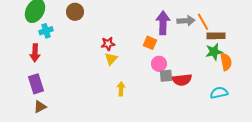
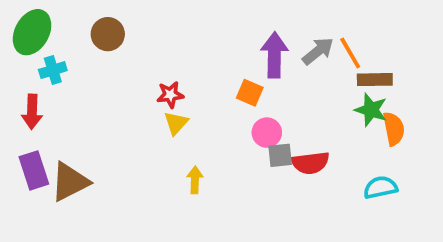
gray arrow: (186, 21) -> (318, 51), turned -36
green star: (214, 52) -> (371, 110), turned 30
brown triangle: (40, 107) -> (70, 182), moved, size x1.6

